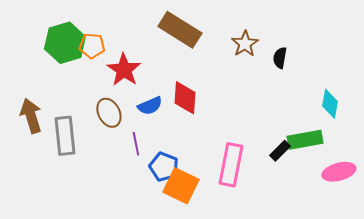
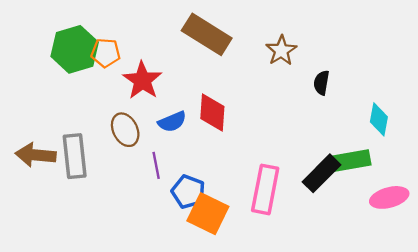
black semicircle: (280, 58) -> (321, 83), moved
brown arrow: (31, 116) -> (36, 155), moved, turned -68
black rectangle: (280, 151) -> (321, 173), size x1.6

